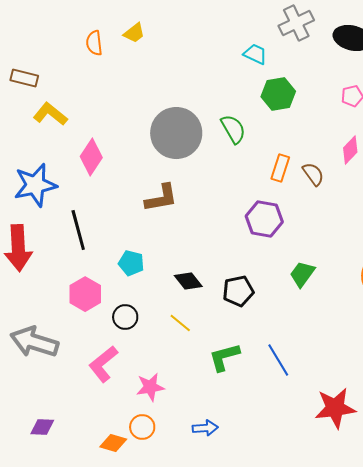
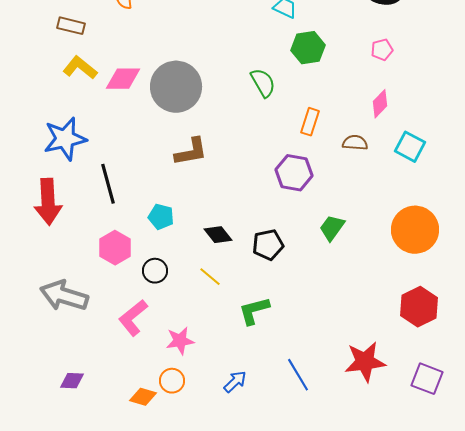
brown rectangle: (24, 78) -> (71, 26), moved
gray circle: (176, 133) -> (176, 87), moved
pink diamond: (91, 157) -> (123, 79), moved, turned 57
brown semicircle: (313, 174) -> (355, 143), moved, turned -50
blue line: (278, 360) -> (298, 375), moved
blue arrow: (205, 428) -> (235, 382), turned -40

